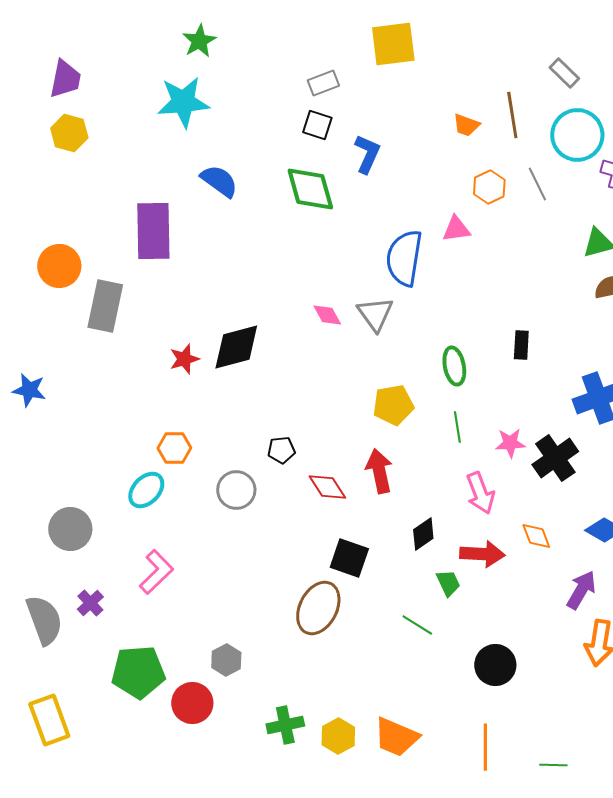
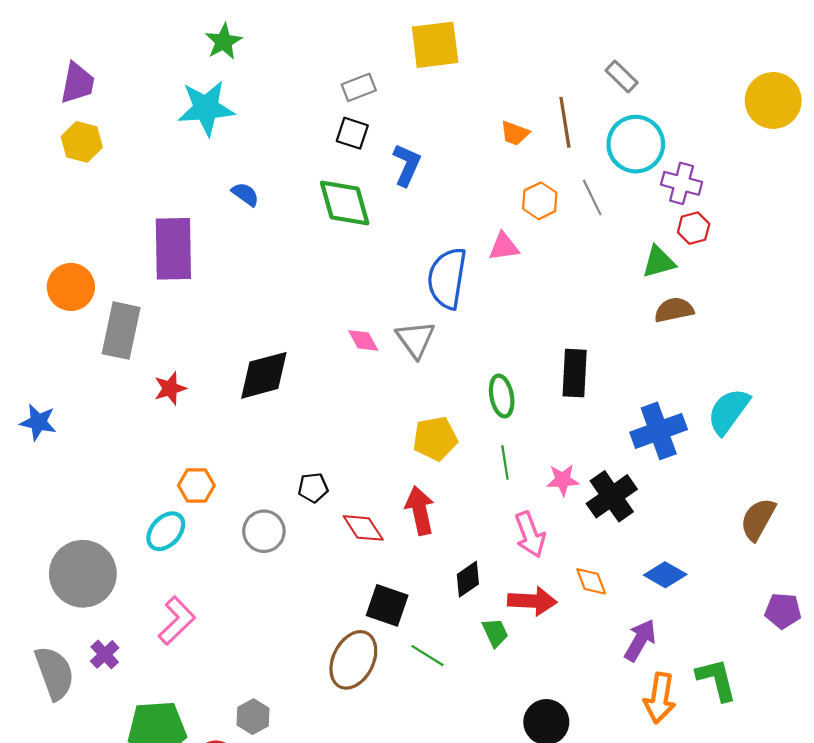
blue semicircle: (219, 181) -> (245, 194), size x0.7
black rectangle: (521, 345) -> (575, 373), size x1.5
red star: (184, 359) -> (170, 388), moved
gray circle: (70, 529) -> (83, 574), size x1.4
green line: (417, 625) -> (427, 656), moved

